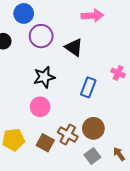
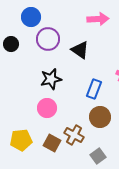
brown circle: (93, 128) -> (100, 117), moved

